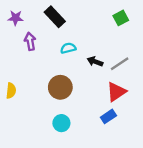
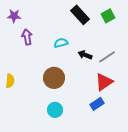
black rectangle: (55, 17) -> (80, 15), moved

